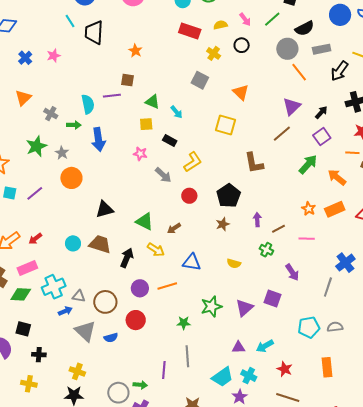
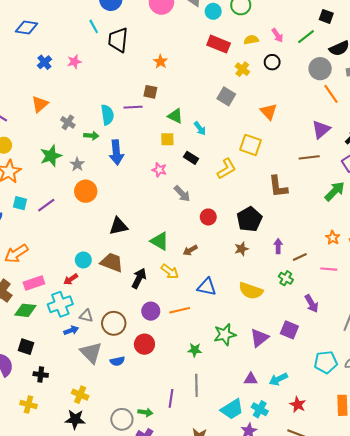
brown line: (282, 134) -> (309, 157), turned 30
yellow L-shape: (193, 162) -> (227, 169), moved
red arrow: (35, 239) -> (71, 279), moved
yellow semicircle: (234, 264) -> (251, 291), size x1.6

